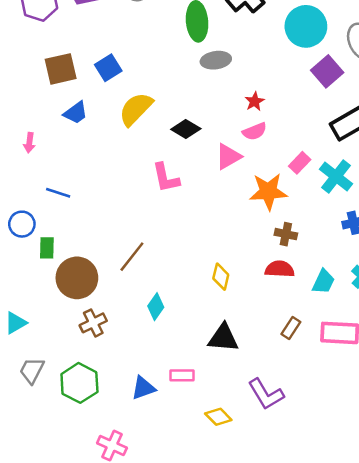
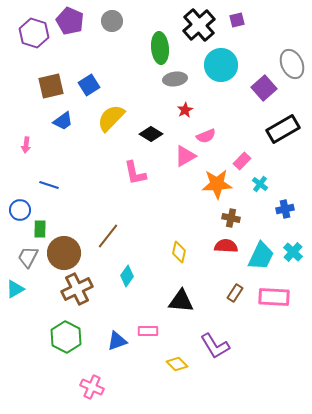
cyan circle: (306, 26) -> (221, 65), moved
red star: (255, 101) -> (185, 110), moved
cyan cross: (336, 177) -> (260, 184), moved, size x0.6
cyan trapezoid: (323, 282) -> (261, 256), size x1.4
brown cross: (93, 323) -> (77, 289), size x1.4
gray trapezoid: (32, 370) -> (28, 257), moved

